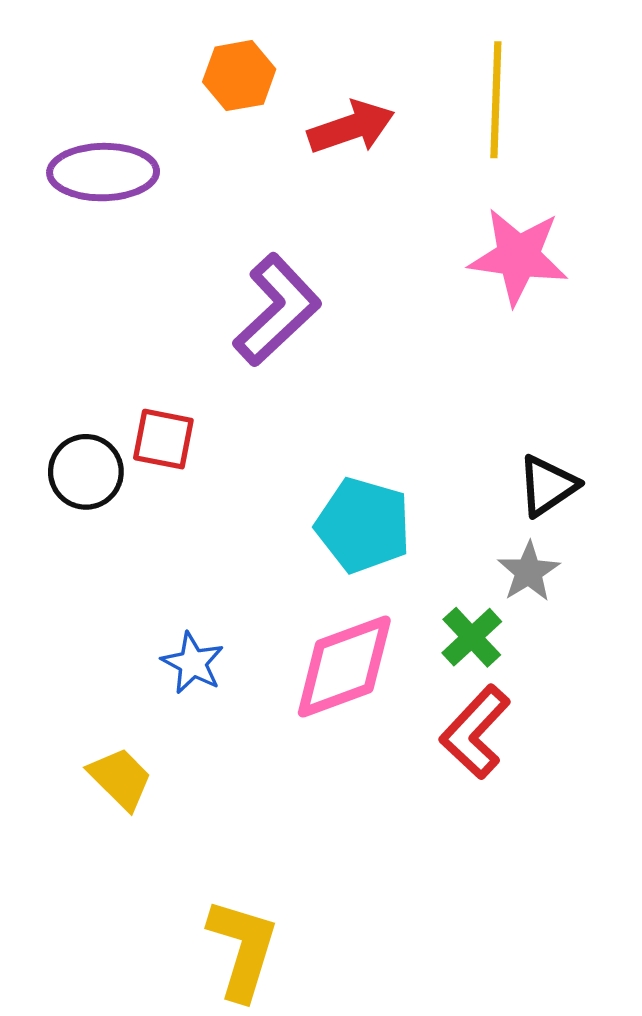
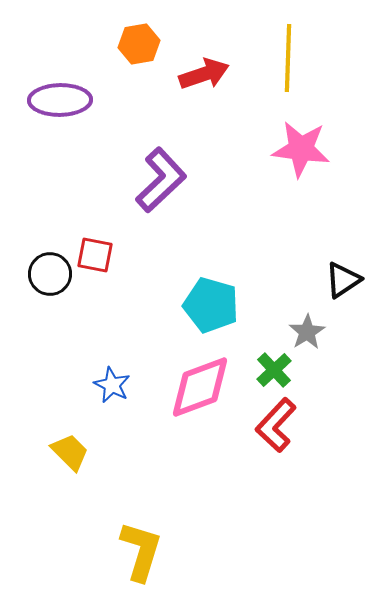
black triangle: (548, 486) -> (343, 280), moved

